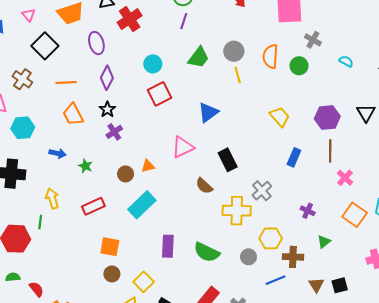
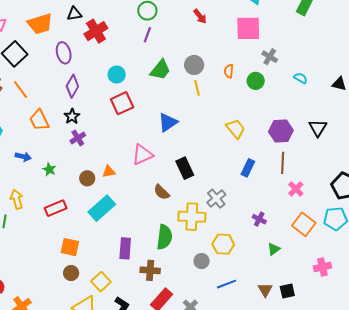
orange semicircle: (270, 56) -> (229, 71), size x0.6
orange line: (66, 83) -> (21, 90), moved, turned 54
green semicircle: (207, 252) -> (164, 237), moved, turned -110
brown cross: (293, 257) -> (150, 270), moved

